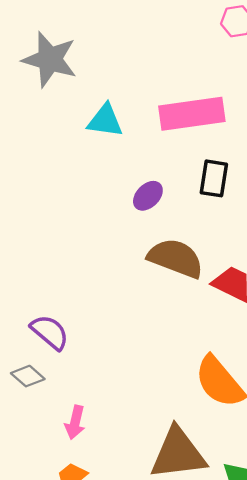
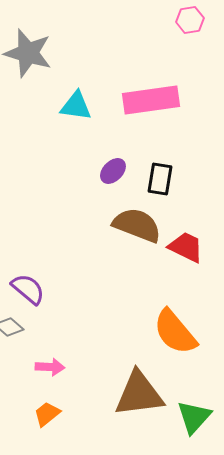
black rectangle: (214, 178) -> (160, 179), moved
pink arrow: (75, 422) -> (50, 367), turned -100

